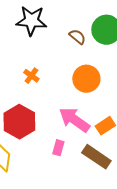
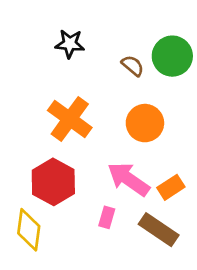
black star: (31, 21) -> (70, 44), size x0.7
orange cross: (31, 76) -> (70, 119), size x2.0

